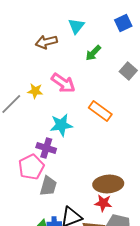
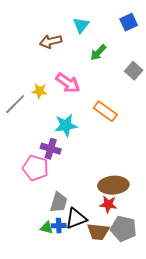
pink pentagon: (31, 167) -> (35, 168), turned -30
gray trapezoid: (48, 186) -> (59, 202), moved

